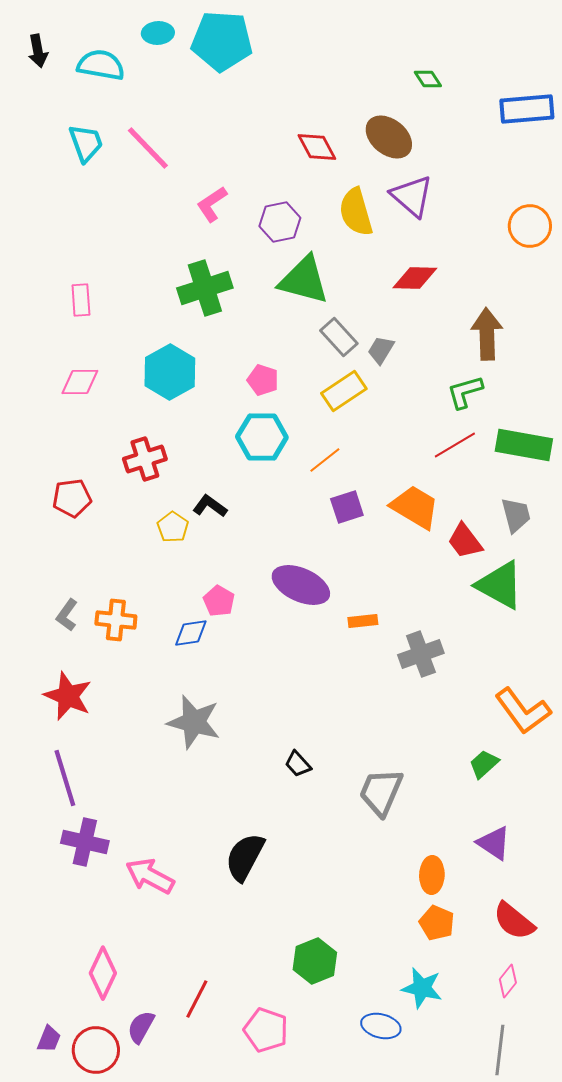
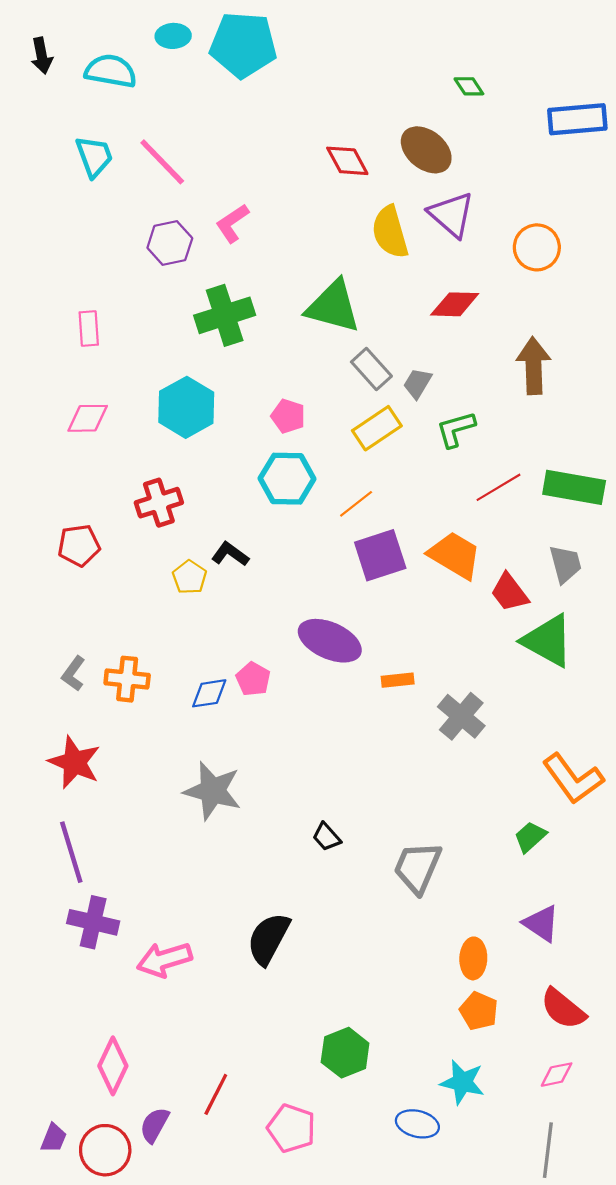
purple hexagon: (280, 222) -> (170, 243), moved
orange circle: (530, 226) -> (537, 247), moved
green L-shape: (465, 392) -> (456, 429), moved
purple square: (347, 507) -> (380, 555), size x1.4
pink pentagon: (219, 601) -> (253, 679), moved
gray cross: (421, 654) -> (461, 716), turned -30
pink arrow: (150, 876) -> (164, 960), turned -45
pink diamond: (508, 981) -> (557, 1075), turned 40

